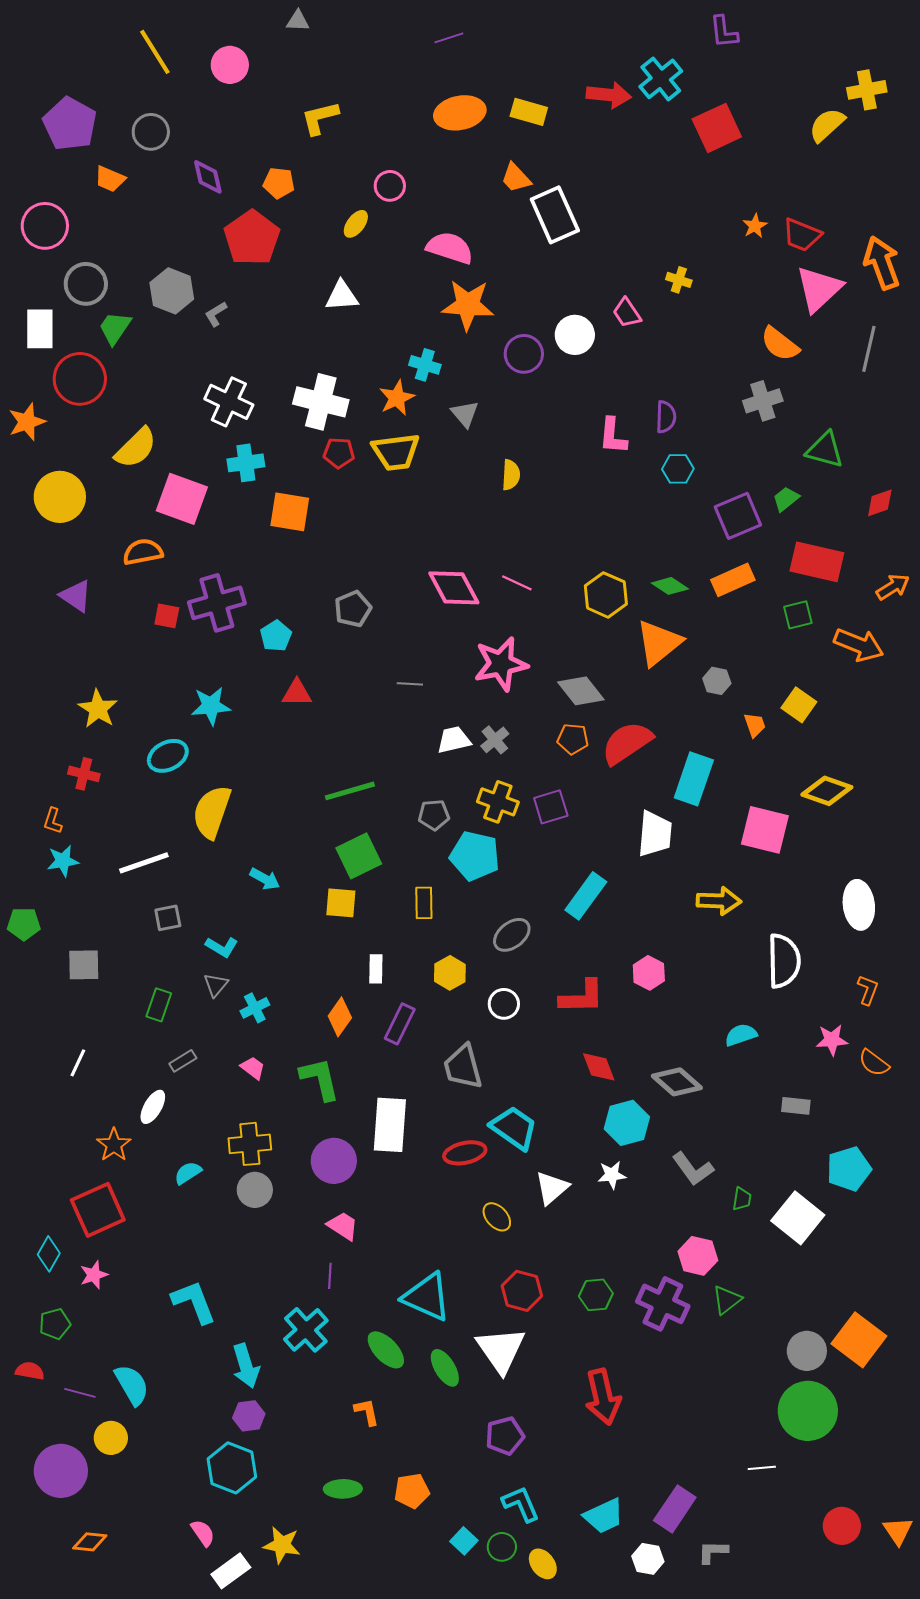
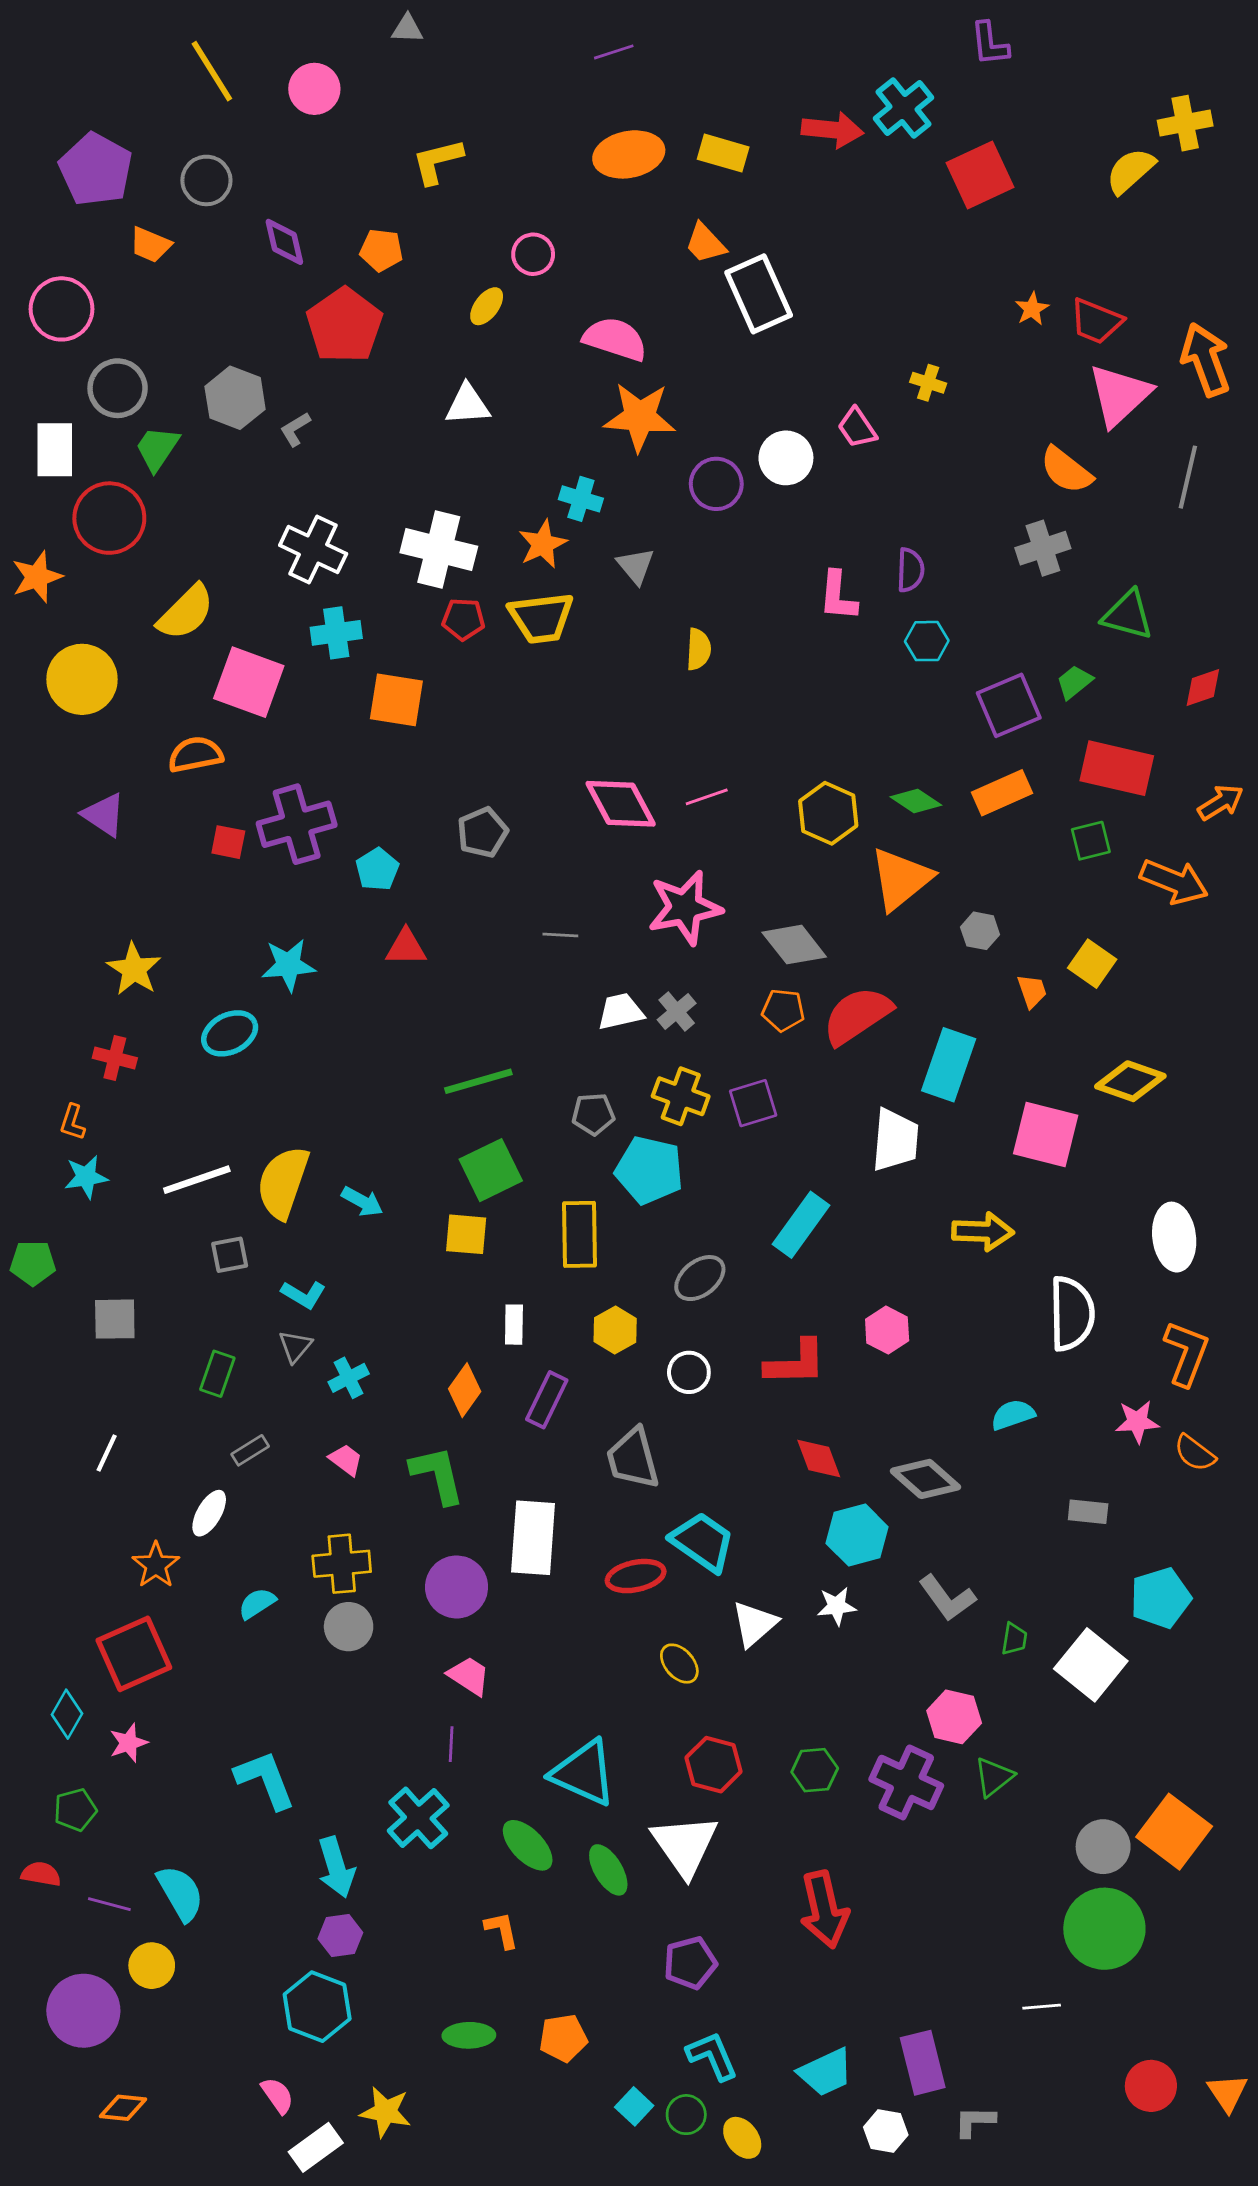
pink line: (517, 583) -> (707, 797), turned -44
yellow semicircle: (212, 812) -> (283, 1182), moved
yellow rectangle: (424, 903) -> (580, 1234), size x1.5
orange L-shape: (868, 990) -> (1186, 1353), size x1.6
purple rectangle: (675, 1509) -> (923, 2063), turned -48

